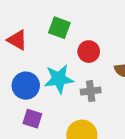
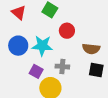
gray cross: (91, 91) -> (62, 67), moved
purple square: (32, 119) -> (36, 71), moved

